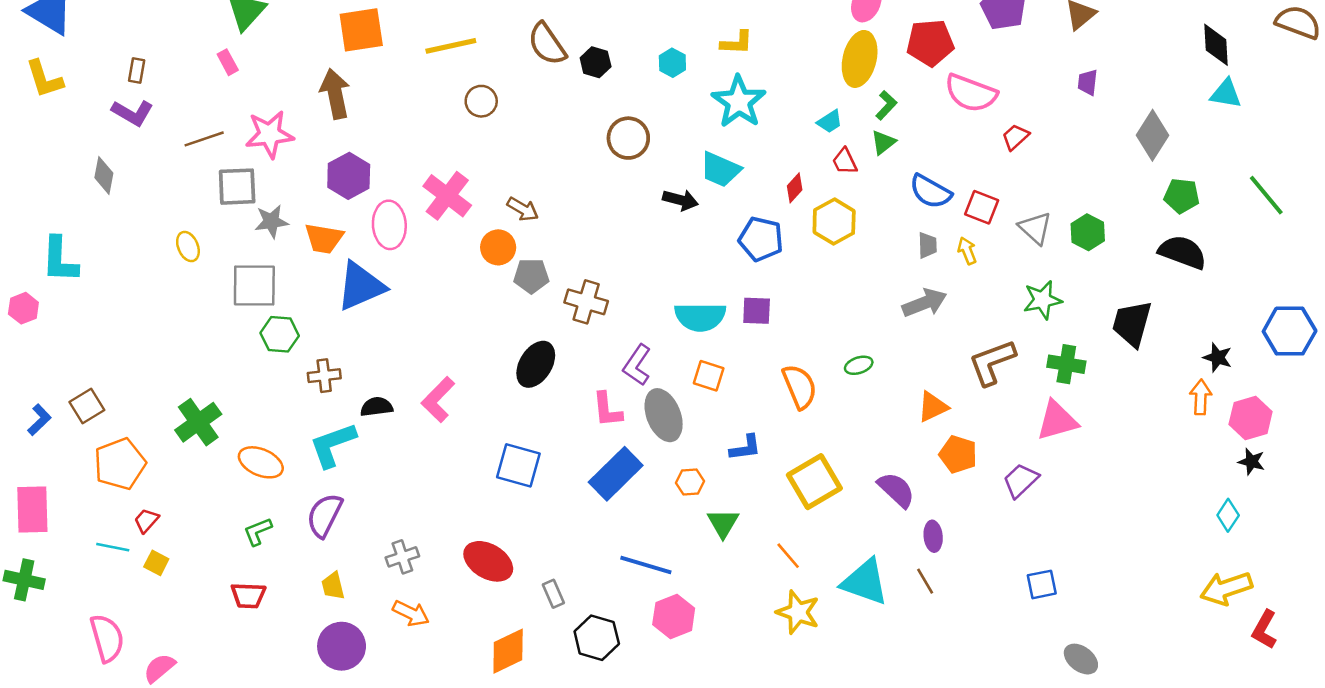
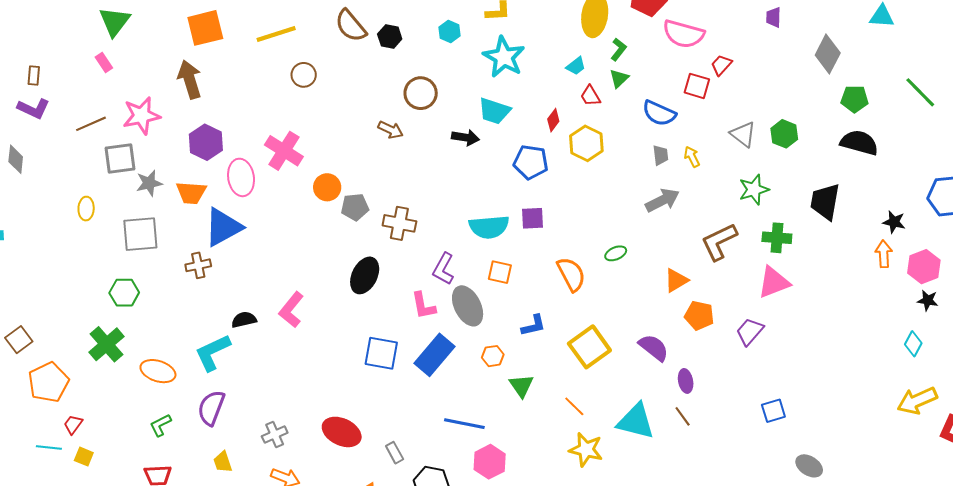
red square: (982, 207) -> (697, 86), moved
brown arrow: (523, 209) -> (391, 130), moved
yellow ellipse: (188, 247) -> (86, 209), turned 30
green hexagon: (280, 334) -> (124, 293), moved
brown cross: (324, 376) -> (198, 265), moved
blue square: (518, 465) -> (381, 353), moved

